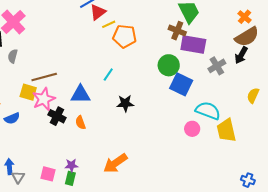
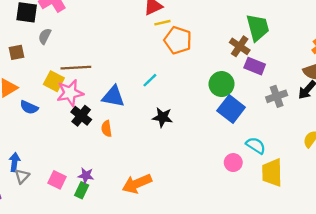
purple rectangle: (193, 44) -> (255, 66), size x0.7
cyan semicircle: (208, 111) -> (256, 146), size x0.7
blue semicircle: (12, 118) -> (29, 107), turned 35

